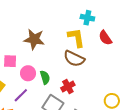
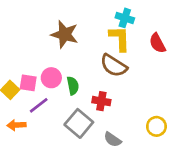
cyan cross: (87, 18) -> (125, 18), moved
pink square: (10, 61) -> (28, 83), moved
red cross: (68, 87) -> (101, 101), turned 32

